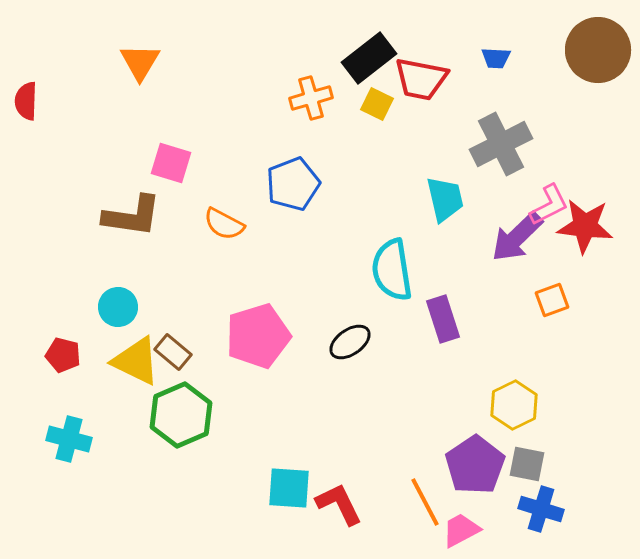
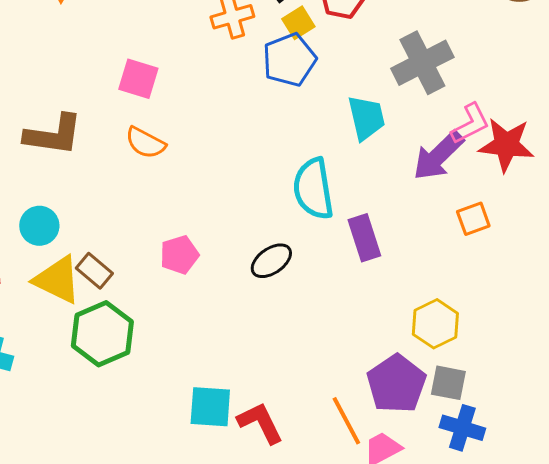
yellow square: (377, 104) -> (298, 23), turned 32
pink square: (171, 163) -> (138, 79), moved
blue pentagon: (293, 184) -> (289, 60), moved
pink pentagon: (258, 336) -> (179, 255), size x0.6

